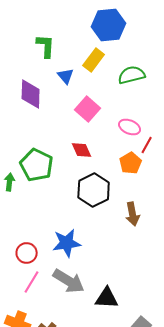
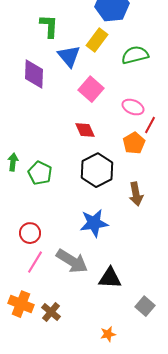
blue triangle: (66, 76) -> (69, 56), size x1.4
green pentagon: (37, 165) -> (40, 173), moved, size x0.7
blue star: (67, 243) -> (94, 223), moved

